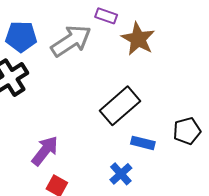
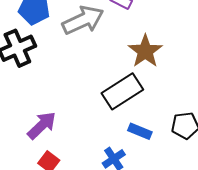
brown star: (138, 39) -> (145, 51), moved

